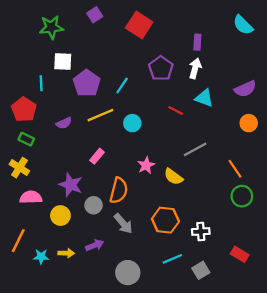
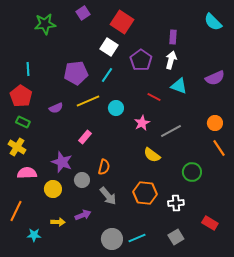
white square: (63, 62) -> (109, 47), moved, turned 30
cyan line: (41, 83) -> (28, 69), moved
purple pentagon: (87, 83) -> (76, 73), turned 30
orange circle: (249, 123) -> (215, 123), moved
pink star: (146, 165) -> (142, 123), moved
orange line: (235, 169) -> (219, 148), moved
orange semicircle: (119, 190) -> (104, 167), size x0.7
green circle: (242, 196) -> (192, 172), moved
cyan star: (41, 257) -> (34, 235), moved
cyan line: (172, 259) -> (137, 238), moved

